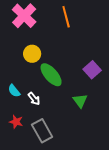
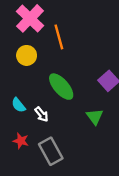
orange line: (66, 17) -> (59, 37), moved
yellow circle: (32, 54) -> (27, 55), moved

